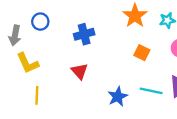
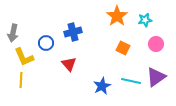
blue circle: (40, 22) -> (46, 43), moved
yellow line: (37, 95) -> (21, 80), moved

